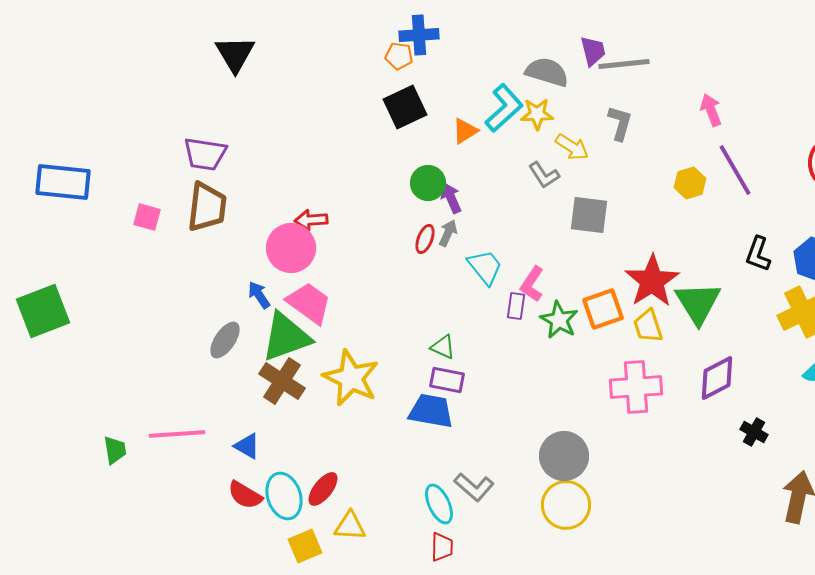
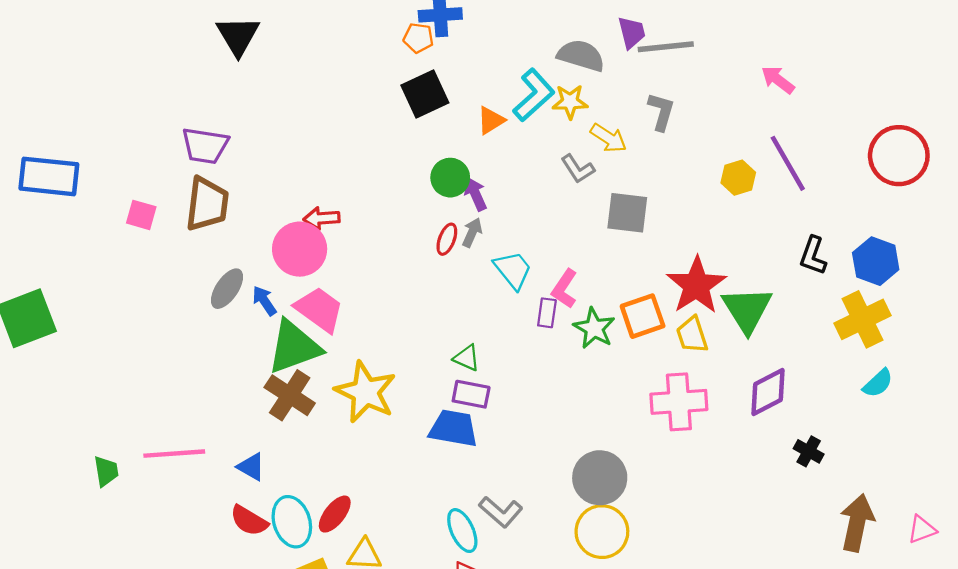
pink arrow: (711, 110) -> (778, 80), moved, turned -32
gray ellipse: (225, 340) -> (227, 289), moved

